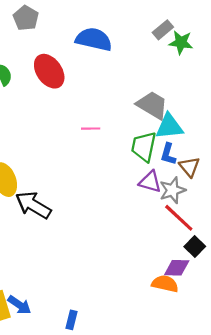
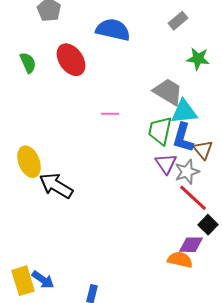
green star: (181, 43) -> (198, 59), moved
blue L-shape: (168, 154) -> (183, 138), size x1.4
purple triangle: (150, 182) -> (166, 164), turned 40

